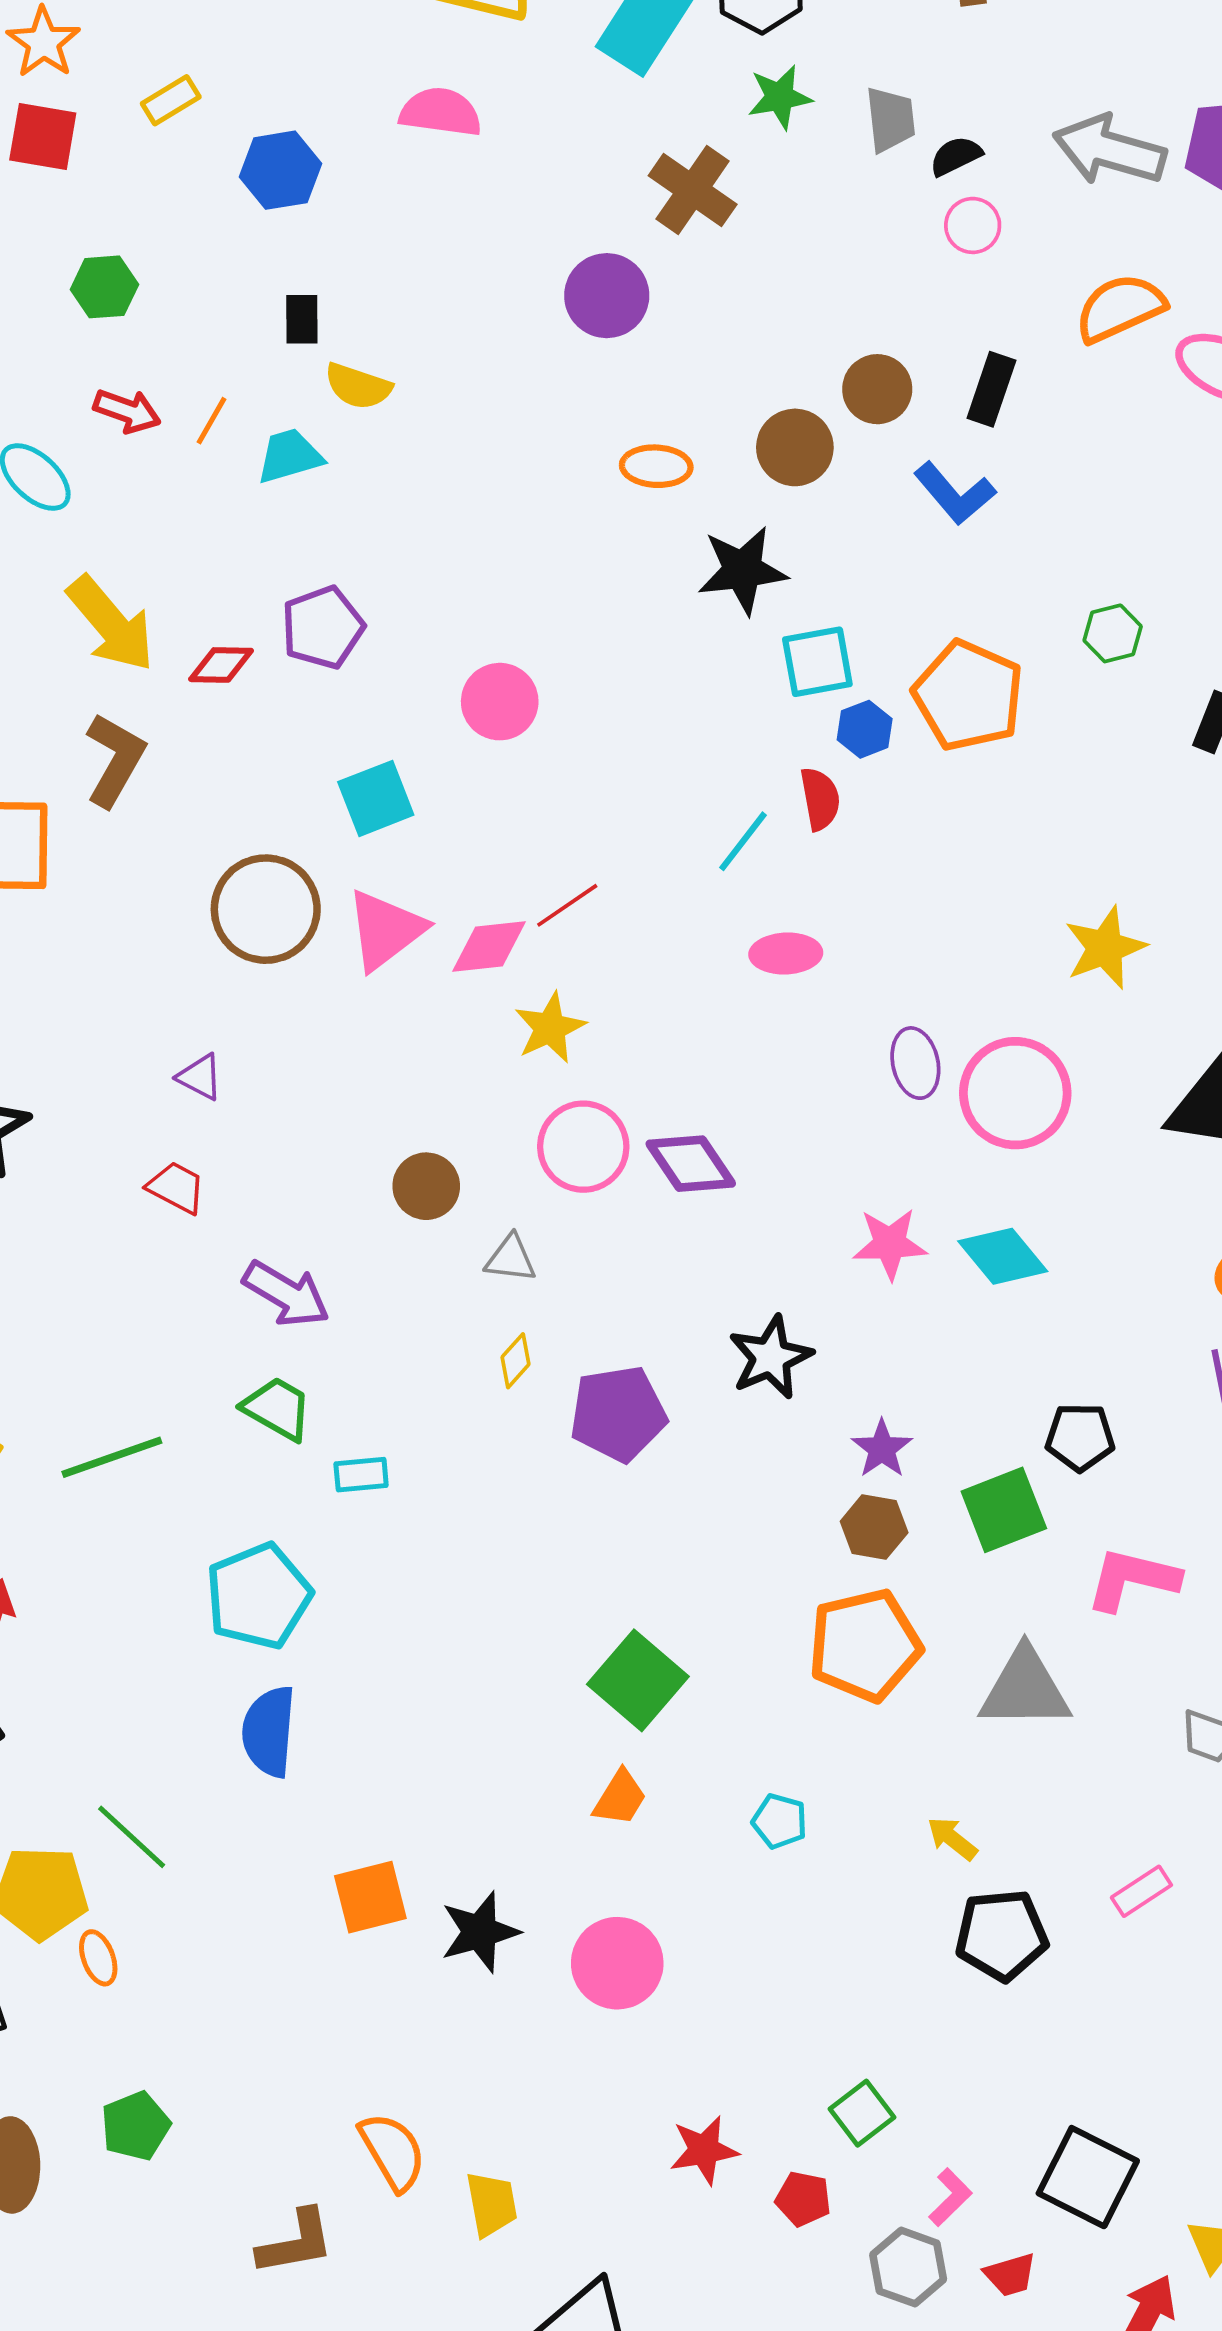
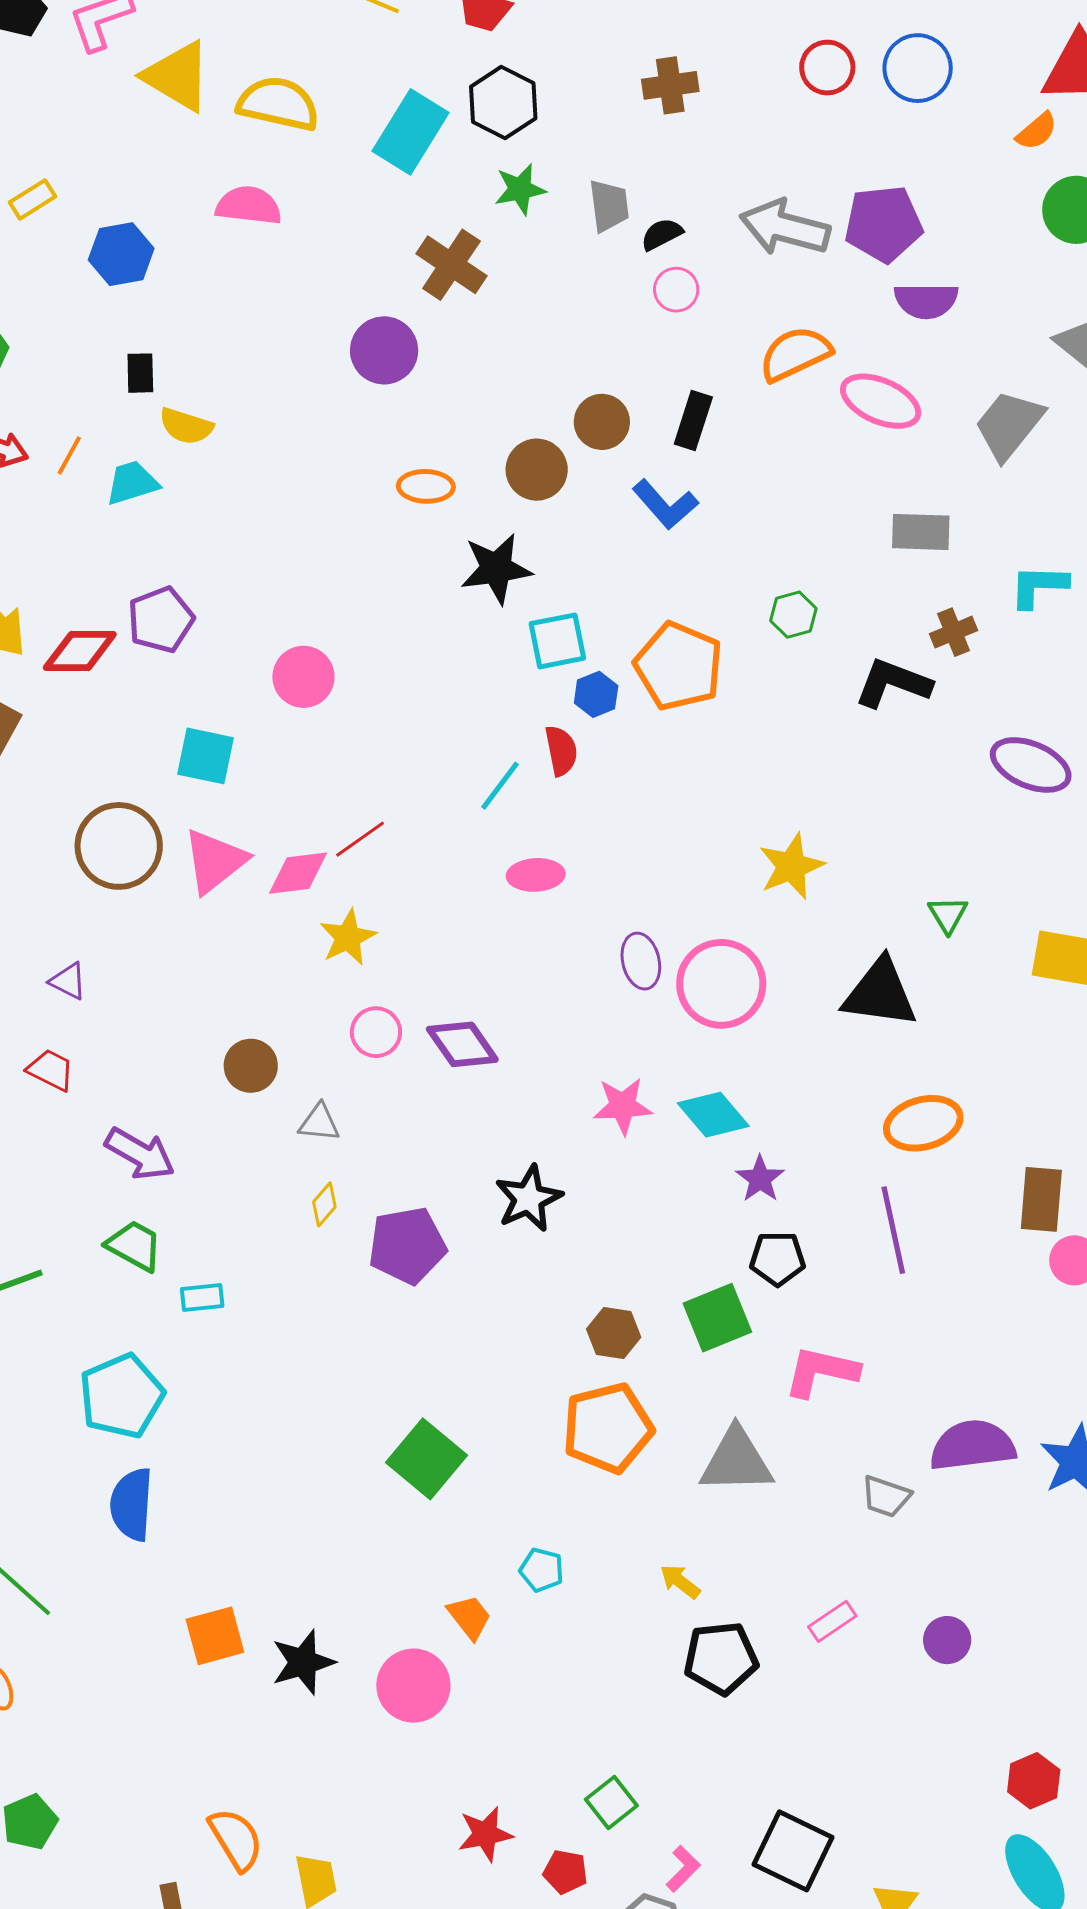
red diamond: (221, 665) -> (80, 651), size x1.4
cyan square: (376, 798) -> (206, 756), turned 34
pink circle: (583, 1147) -> (376, 1032), size x0.7
purple star: (882, 1449) -> (760, 1179), moved
orange trapezoid: (620, 1798) -> (469, 1617), moved, turned -69

